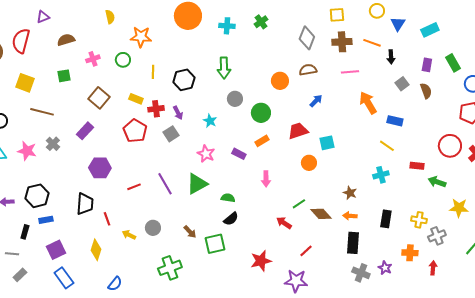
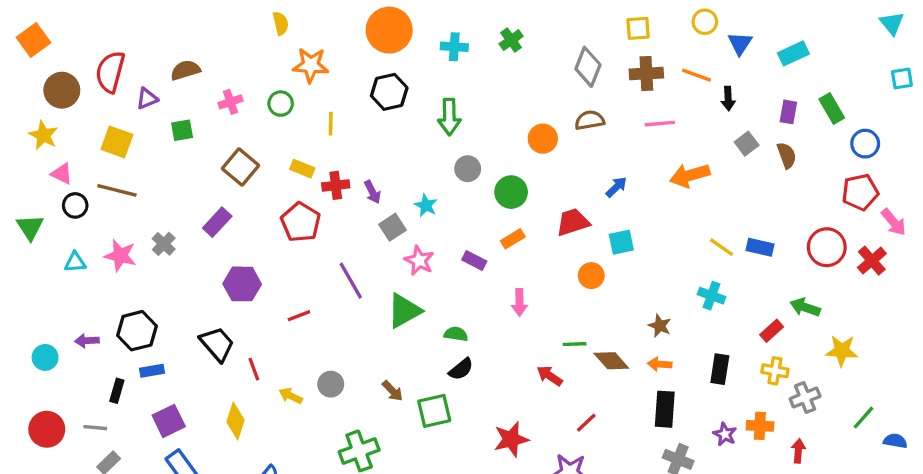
purple triangle: (43, 17) -> (147, 99), moved
yellow semicircle: (110, 17) -> (281, 23), moved
black hexagon: (184, 80) -> (389, 92), moved
blue arrow: (316, 101) -> (616, 187), moved
orange arrow: (368, 103) -> (690, 175), turned -75
brown line: (42, 112) -> (117, 190), moved
blue rectangle: (395, 121) -> (760, 247), moved
gray square: (171, 134) -> (393, 227), moved
red rectangle: (417, 166) -> (772, 331), moved, turned -48
cyan cross: (381, 175) -> (712, 296), turned 35
purple line: (165, 184) -> (351, 281), moved
black trapezoid: (85, 204) -> (217, 344), turned -45
green line: (299, 204) -> (575, 344), turned 32
purple star: (385, 268) -> (725, 434), moved

